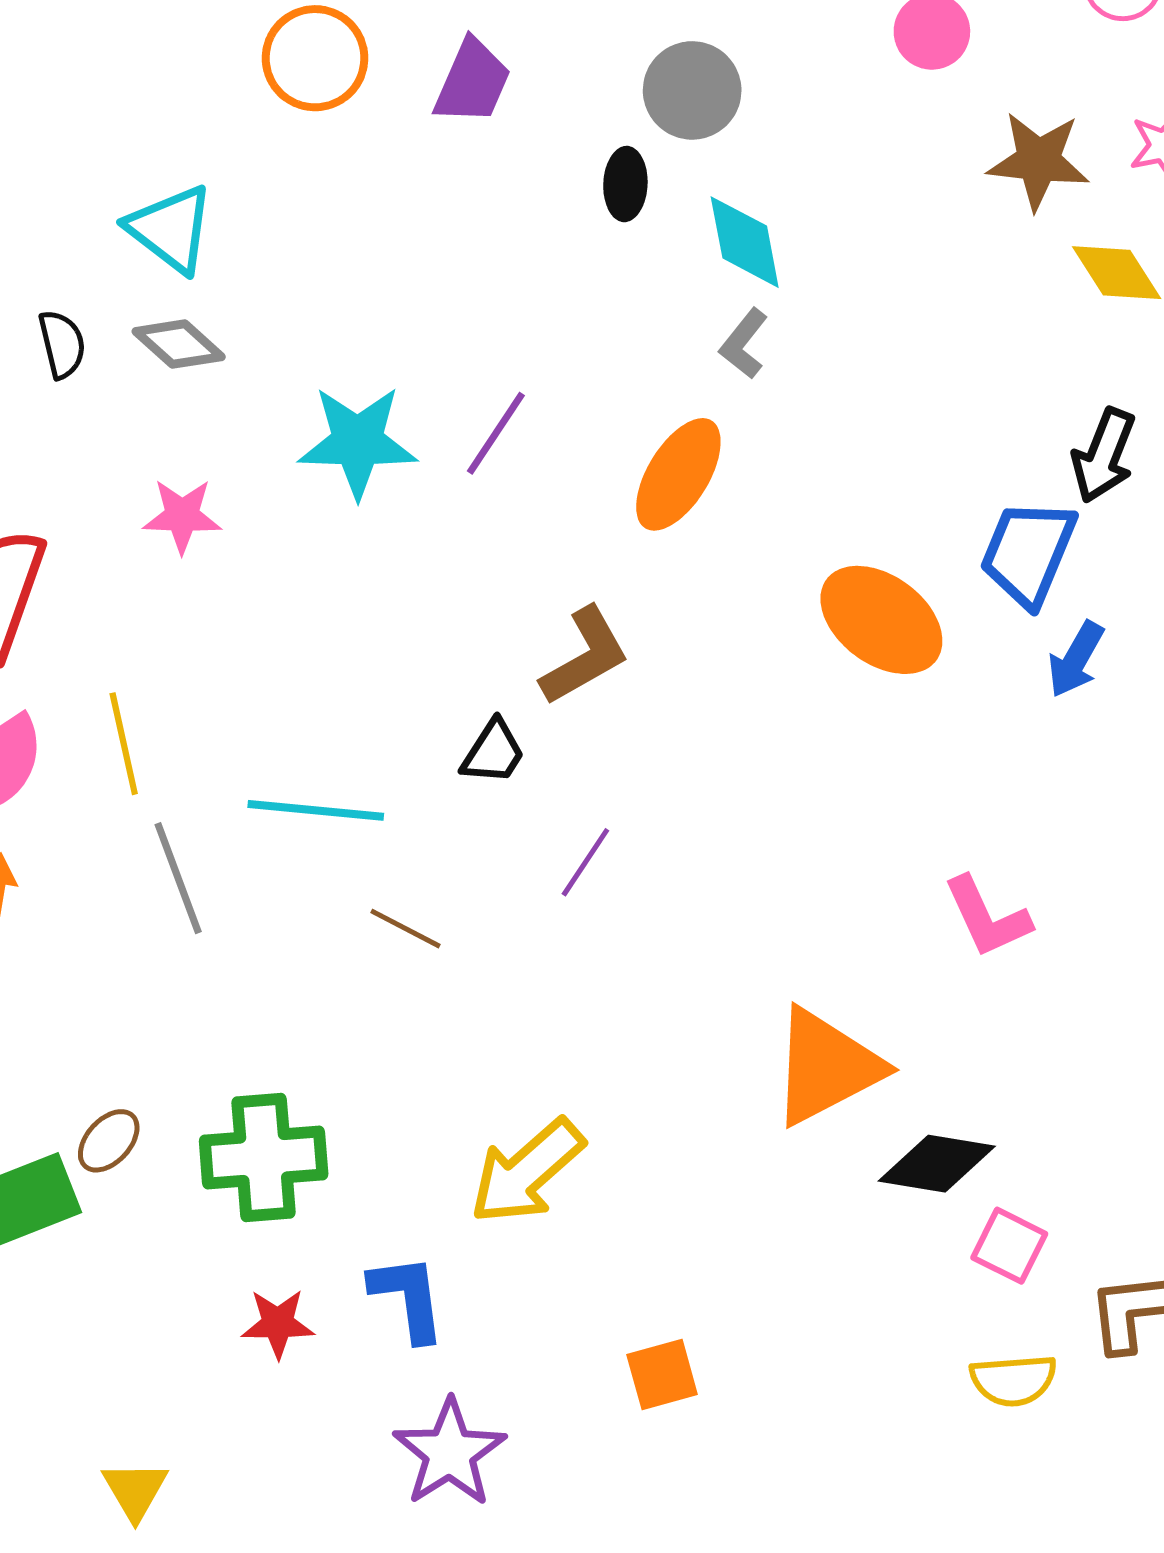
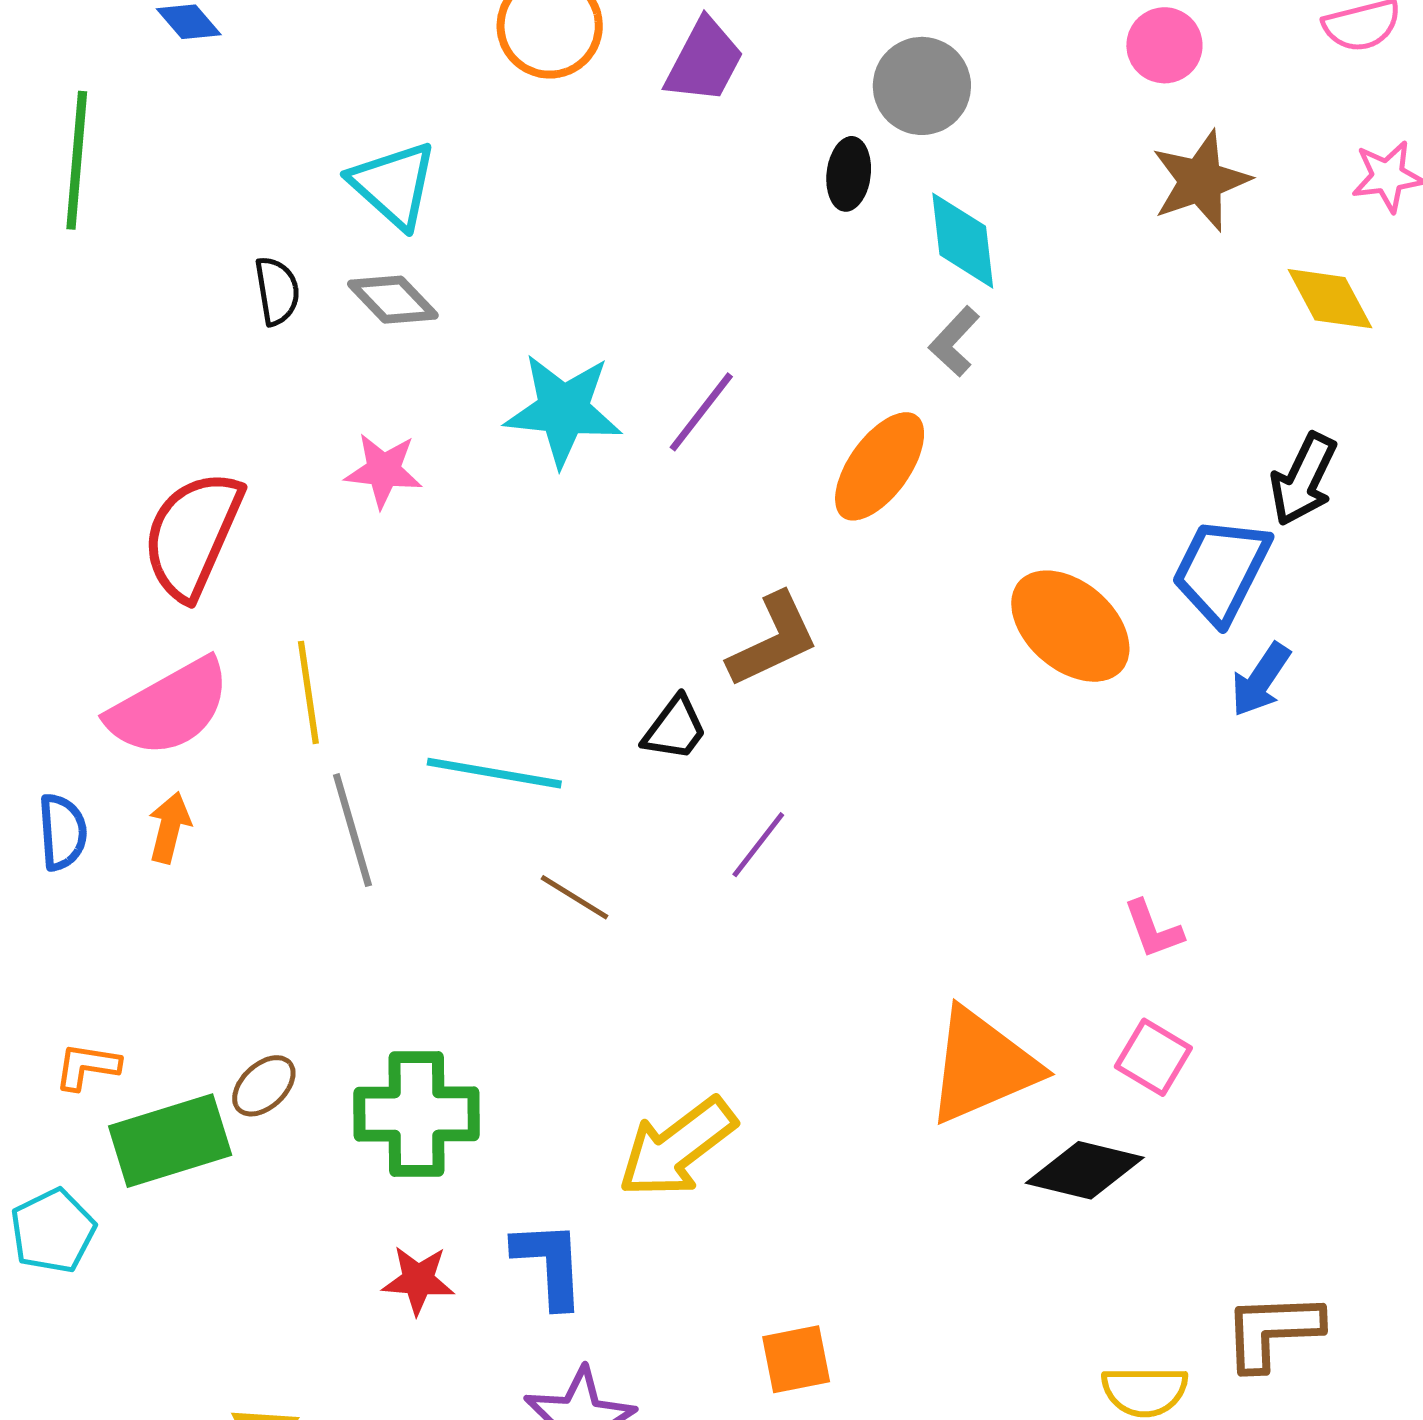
brown star: (1038, 161) -> (1201, 181), moved, turned -30
pink L-shape: (987, 917) -> (1153, 929), size x0.7
pink square: (1009, 1246) -> (1153, 1057), moved

